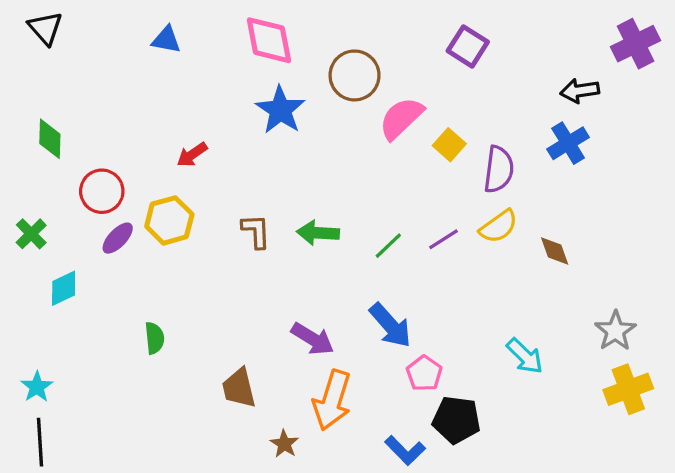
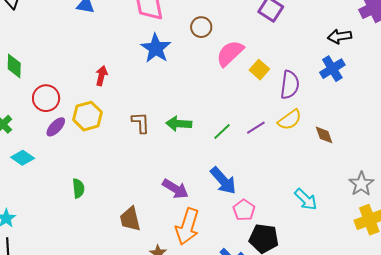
brown circle: (355, 75) -> (201, 27), size x0.7
red arrow: (192, 155) -> (101, 76), turned 138
cyan diamond: (64, 288) -> (23, 158), turned 60

